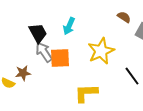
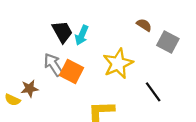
black trapezoid: (38, 33) -> (62, 32), moved
orange square: (60, 58) -> (71, 71), turned 30

